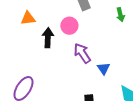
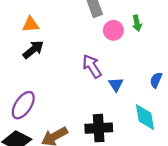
pink circle: (69, 26) -> (113, 30), moved
black arrow: (48, 38) -> (33, 50), moved, turned 48

